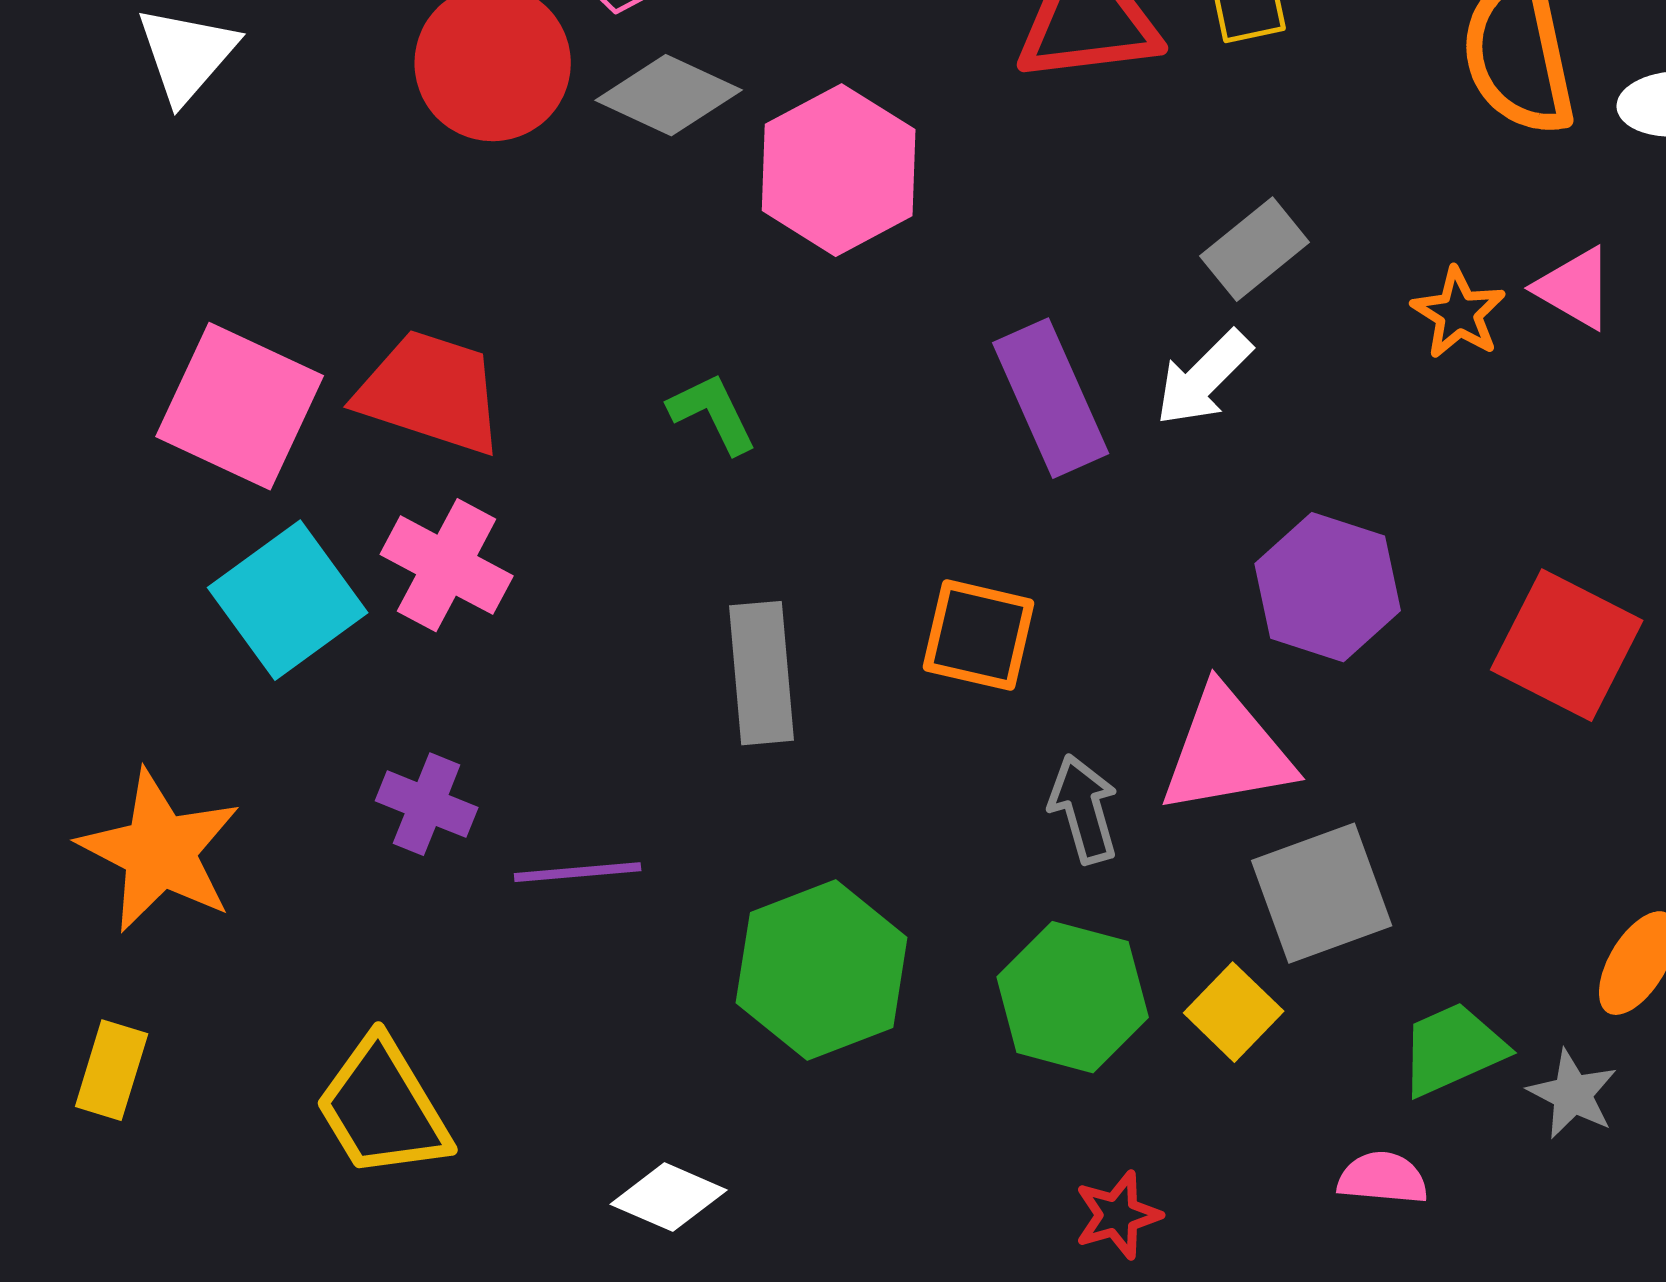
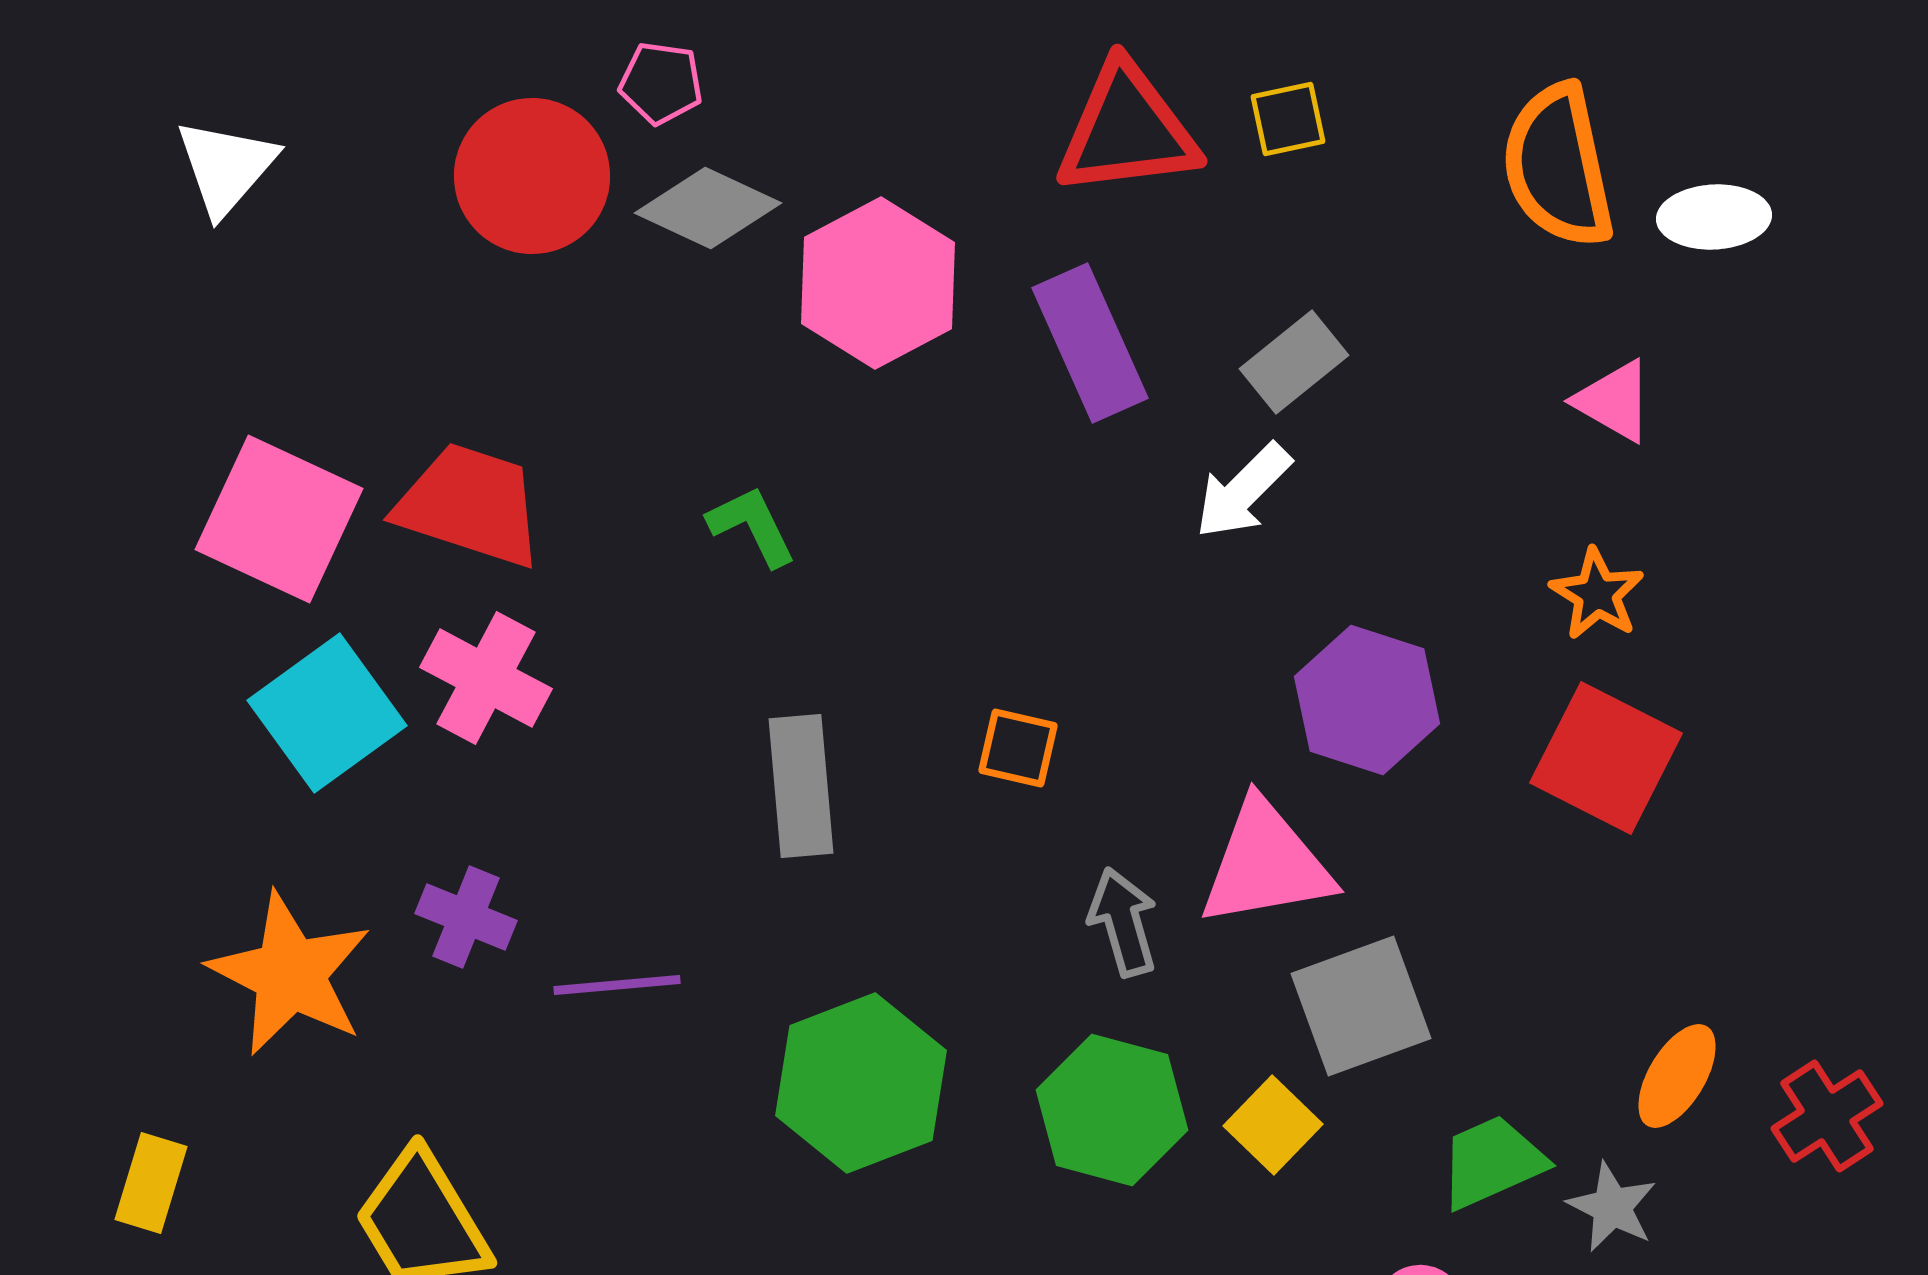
orange star: (1459, 313) -> (1597, 594), moved
purple rectangle: (1051, 398) -> (1090, 343), moved
orange square: (979, 635) -> (1018, 748), size x0.7
orange star: (160, 851) -> (290, 974), moved

